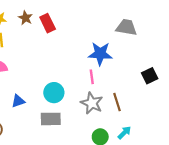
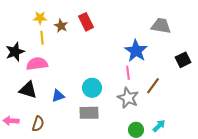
brown star: (25, 18) -> (61, 26), moved
blue star: (100, 54) -> (136, 51), turned 30
black square: (150, 76) -> (183, 60), moved
brown line: (117, 102) -> (153, 86), moved, turned 54

